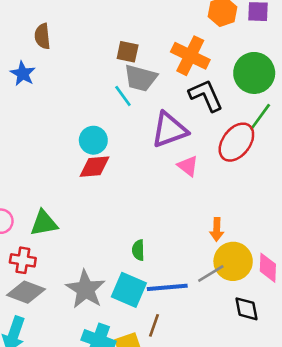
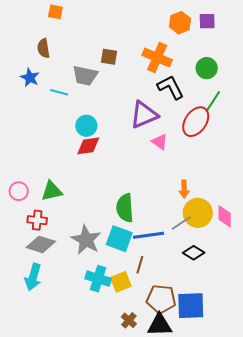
green circle: (254, 73) -> (207, 68), size x0.7
gray trapezoid: (141, 78) -> (85, 76), moved
cyan line: (123, 96) -> (59, 92), moved, turned -36
green semicircle: (138, 250) -> (125, 208), size x1.8
black diamond: (246, 309) -> (194, 253), moved, turned -45

